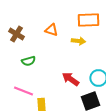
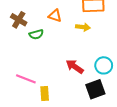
green semicircle: (28, 61) -> (36, 34), moved

